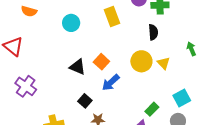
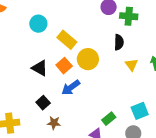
yellow rectangle: (112, 17) -> (67, 40), moved, turned -36
yellow circle: (141, 61) -> (88, 59), moved
yellow triangle: (163, 63) -> (132, 65), moved

